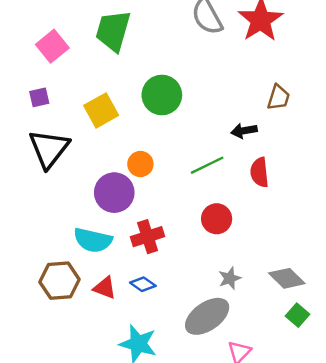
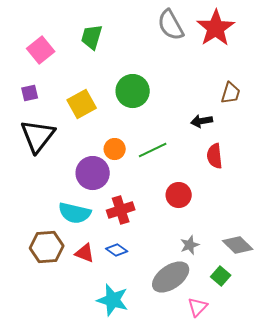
green trapezoid: (113, 31) -> (92, 37), size x0.7
green line: (207, 165) -> (153, 150), moved
green square: (298, 315) -> (221, 276), moved

